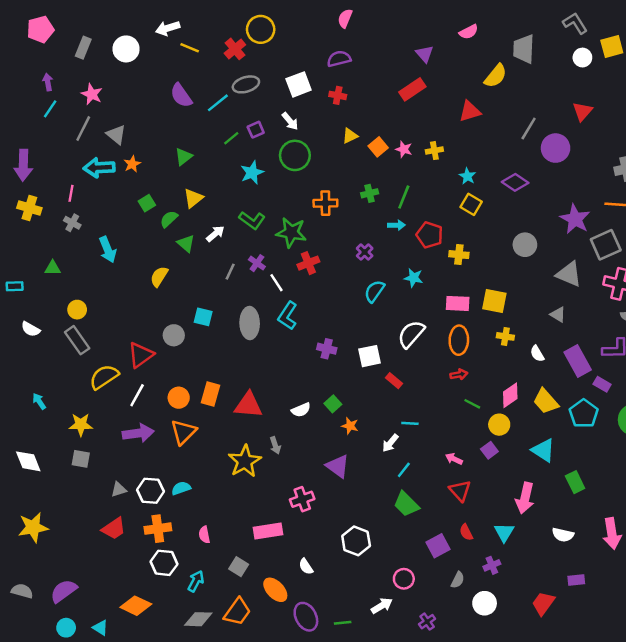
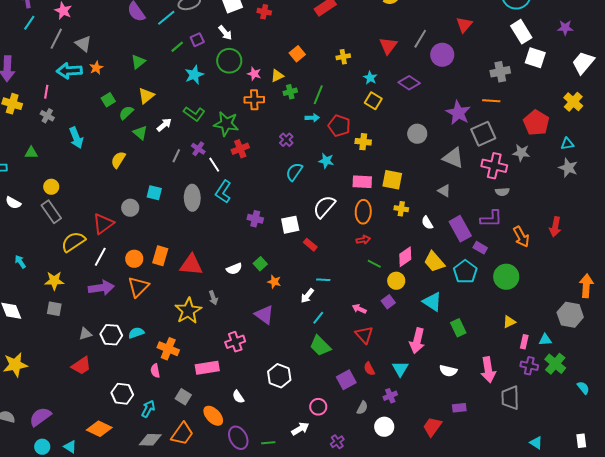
red triangle: (470, 111) -> (388, 46), moved, turned -36
yellow triangle: (350, 136) -> (277, 76), moved
pink star: (404, 149) -> (254, 74), moved
orange cross: (158, 529) -> (168, 349), moved, turned 30

